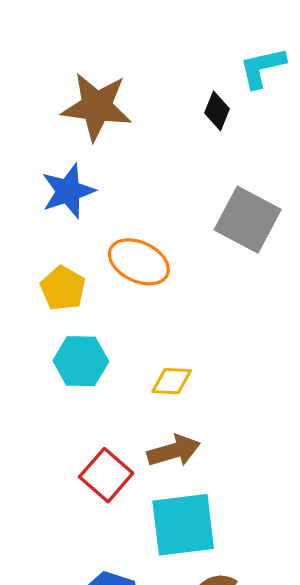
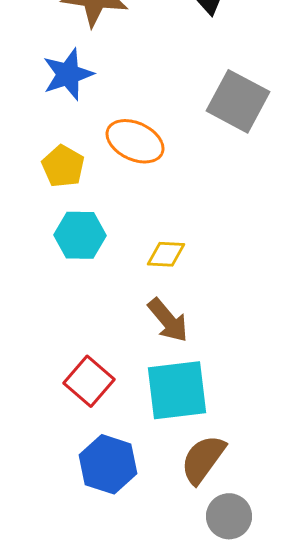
brown arrow: (174, 451) -> (168, 320), turned 66
red square: (106, 475) -> (89, 381), moved

